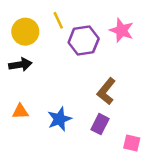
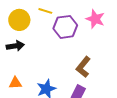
yellow line: (58, 20) -> (45, 11), turned -48

